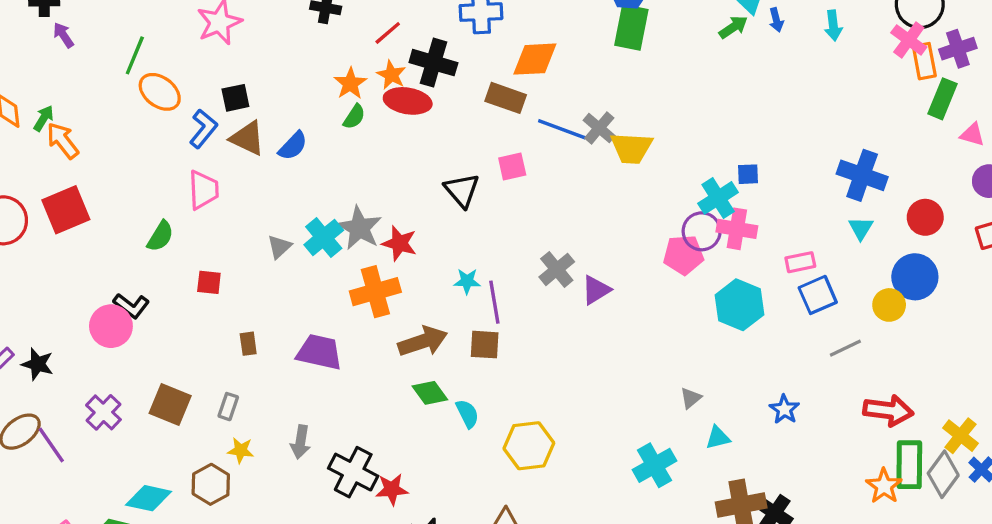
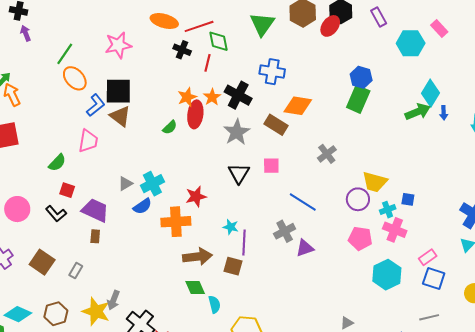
green arrow: (733, 27) -> (418, 112), size x1.4
red line: (388, 33) -> (208, 63), moved, turned -48
black square: (235, 98) -> (118, 91), size x1.6
red ellipse: (408, 101) -> (195, 114), moved, turned 76
green semicircle: (354, 117) -> (170, 127), moved
blue line: (562, 129) -> (303, 202), moved
blue semicircle: (293, 146) -> (142, 206), moved
yellow trapezoid: (631, 148) -> (375, 182), moved
cyan cross: (718, 198) -> (388, 210), size x0.7
gray star: (359, 228) -> (237, 132), moved
purple circle: (702, 231) -> (358, 199), moved
red star: (399, 243) -> (196, 196), turned 30
pink rectangle: (800, 262) -> (428, 257), turned -36
red square: (209, 282) -> (67, 190), moved
blue square: (818, 295) -> (434, 279), turned 30
black L-shape: (131, 306) -> (56, 214), moved
gray line: (845, 348) -> (429, 317), moved
purple trapezoid: (319, 352) -> (95, 210), moved
yellow star: (241, 450) -> (96, 311), moved, size x1.8

